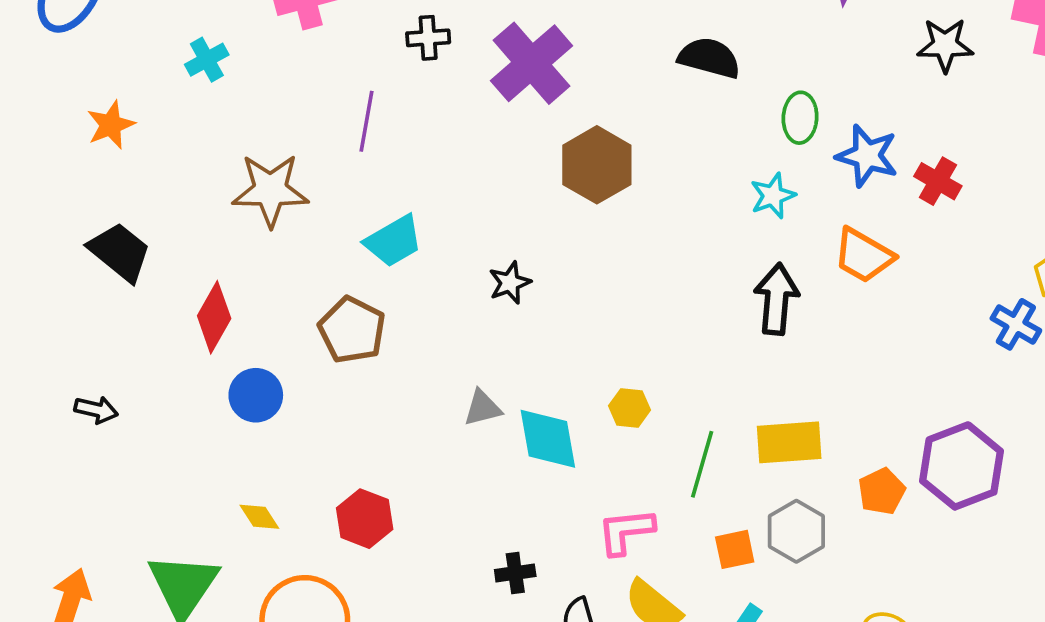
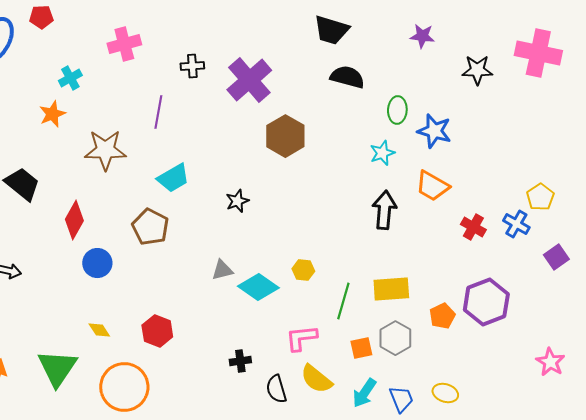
orange star: (111, 125) -> (52, 114), moved
red cross: (938, 181) -> (473, 227), moved
cyan diamond: (548, 439) -> (258, 287), turned -45

